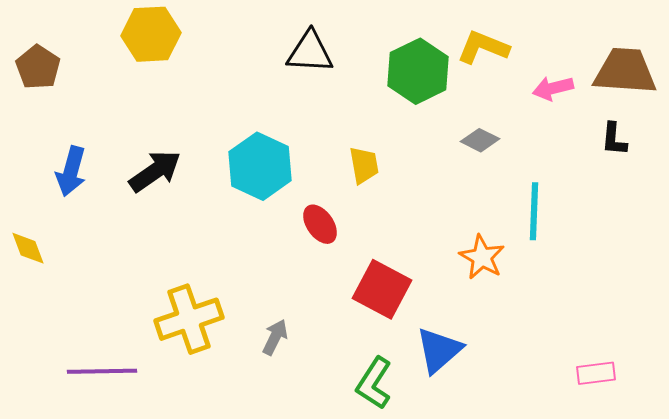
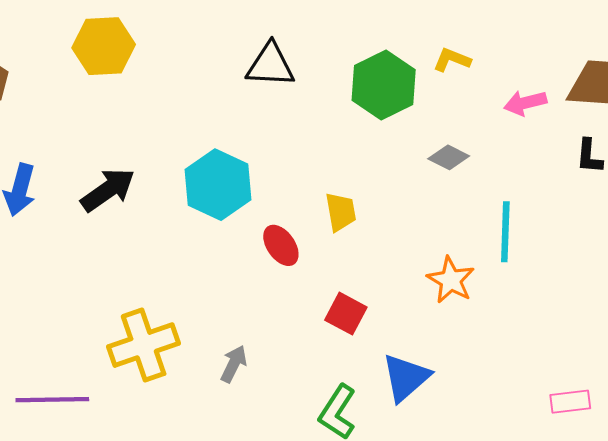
yellow L-shape: (483, 47) -> (452, 60), size x0.7
yellow trapezoid: (364, 165) -> (341, 212), moved
red square: (382, 289) -> (346, 314), size x0.7

